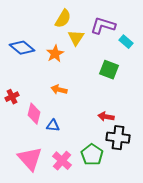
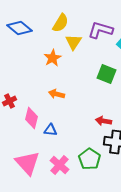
blue diamond: (22, 48) -> (20, 28), moved

